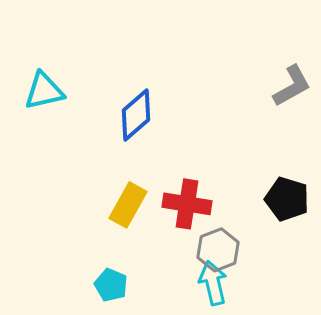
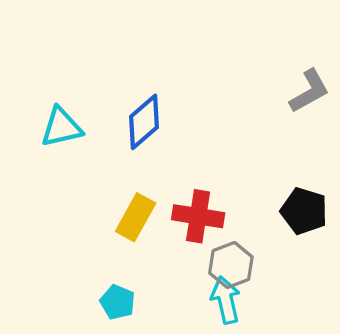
cyan triangle: (44, 91) -> (61, 127), moved

